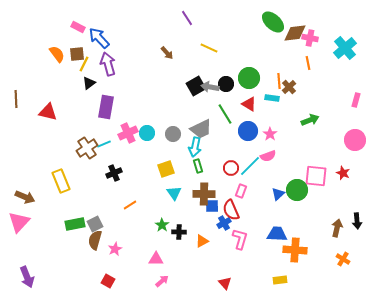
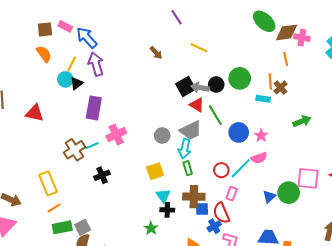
brown square: (77, 54) -> (45, 29), moved
orange line: (308, 63) -> (286, 59), moved
red triangle: (249, 104) -> (197, 105), moved
cyan circle: (147, 133) -> (65, 79), moved
orange line: (130, 205) -> (54, 208), moved
black cross: (179, 232) -> (167, 210), moved

